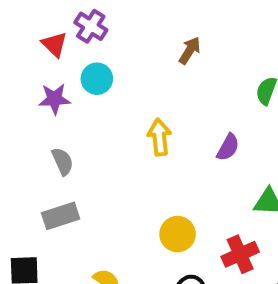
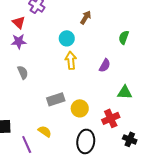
red triangle: (54, 44) -> (19, 22), moved
cyan circle: (97, 79) -> (67, 38), moved
gray rectangle: (61, 216) -> (56, 99), moved

